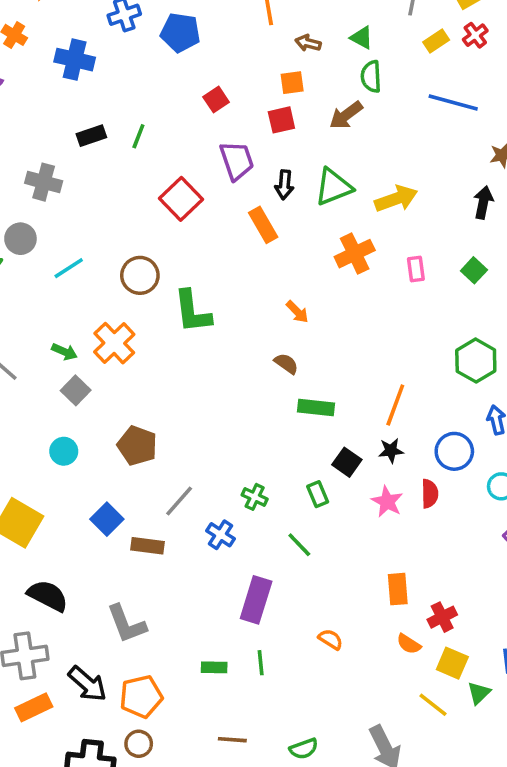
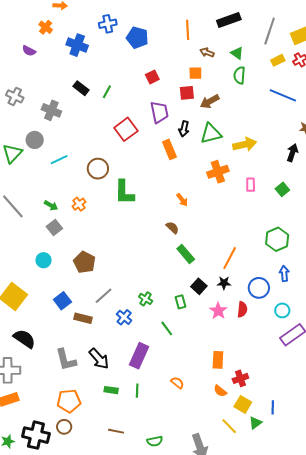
brown arrow: (346, 115) -> (210, 102), moved
black rectangle: (91, 136) -> (81, 88), turned 49
orange cross: (114, 343) -> (79, 204), size x0.6
green rectangle: (316, 408) -> (186, 254), turned 36
black arrow: (87, 684) -> (99, 359), moved

